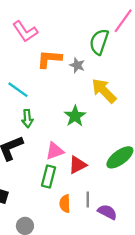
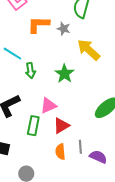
green arrow: (27, 119) -> (30, 71), moved
red triangle: (78, 165) -> (61, 126), moved
green rectangle: (49, 177) -> (33, 126), moved

